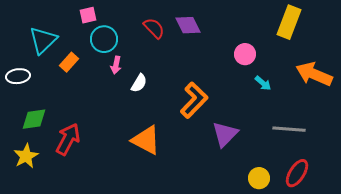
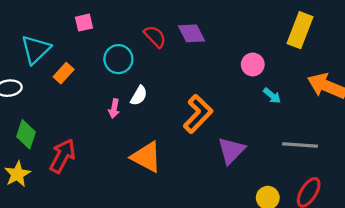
cyan circle: (104, 39) -> (118, 59), moved
pink arrow: (116, 65) -> (114, 109), moved
green diamond: (34, 119) -> (26, 134), turned -64

